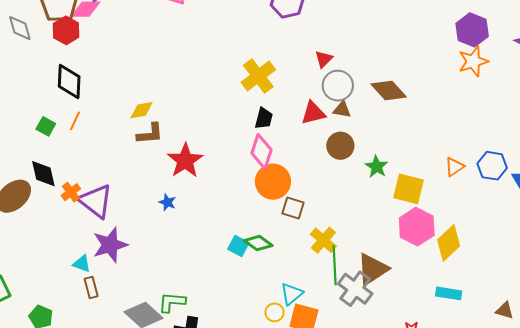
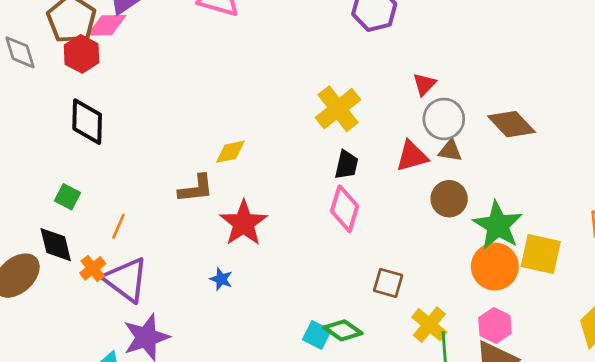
yellow diamond: (142, 110) -> (230, 152), moved
orange line: (75, 121) -> (118, 226), moved
green square: (46, 126) -> (68, 197), moved
green star: (377, 167) -> (498, 225), size x1.6
orange circle: (273, 182) -> (495, 267), moved
pink hexagon: (417, 227) -> (495, 325), moved, size x0.7

